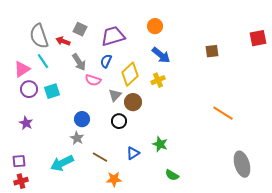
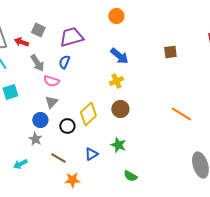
orange circle: (155, 26) -> (116, 16), moved
yellow diamond: (130, 74) -> (88, 114), moved
gray triangle: (115, 95) -> (51, 102), moved
brown circle: (133, 102) -> (120, 109), moved
black circle: (119, 121) -> (67, 126), moved
cyan arrow: (62, 163) -> (20, 164), size x0.6

